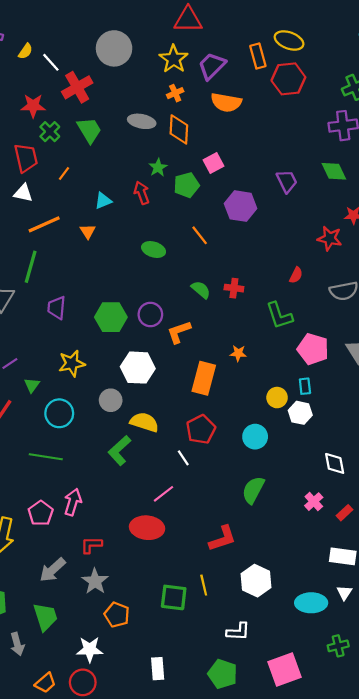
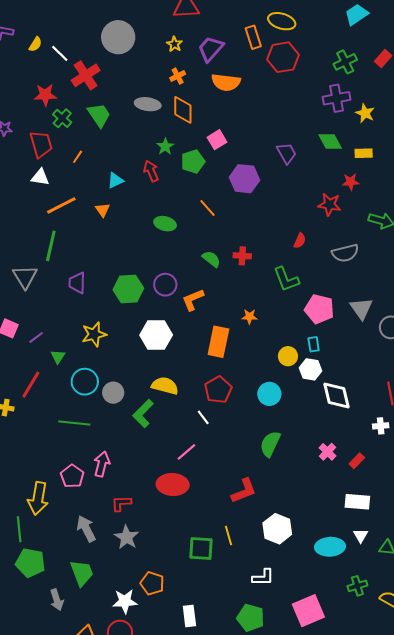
yellow star: (174, 59) -> (174, 44), size x0.6
gray circle: (111, 400) -> (113, 393), moved
white diamond: (335, 463) -> (336, 395), moved, size x1.4
gray arrow: (53, 570) -> (86, 529), turned 108
orange pentagon: (117, 615) -> (152, 583), moved

